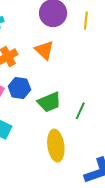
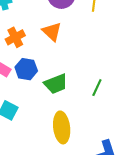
green line: (80, 111) -> (97, 88), moved

